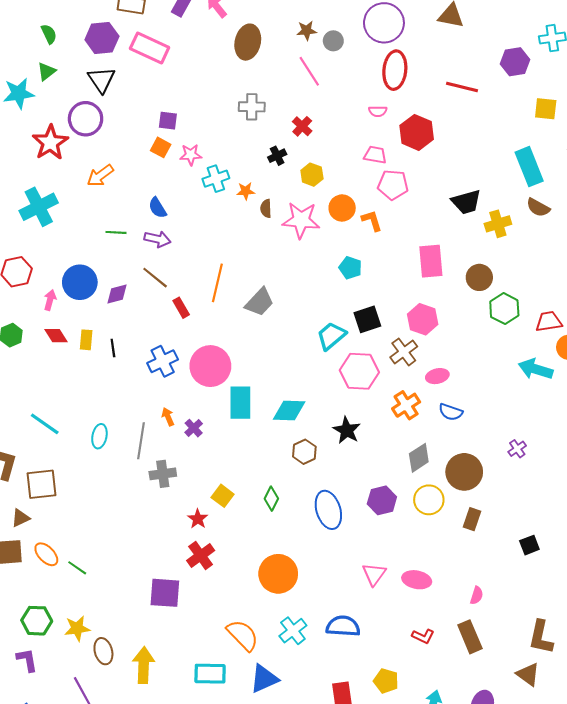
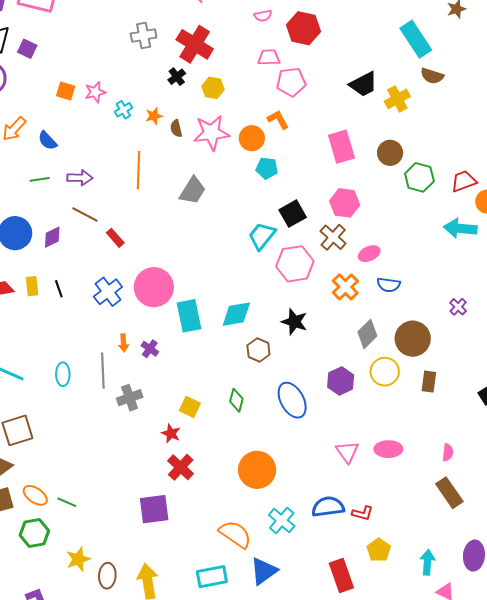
purple square: (168, 121) -> (27, 49), moved, turned 30
red cross: (302, 126) -> (195, 44), size x1.8
cyan cross: (216, 179) -> (123, 110), size x0.7
blue semicircle: (157, 208) -> (47, 141), moved
orange circle: (342, 208) -> (252, 138), moved
orange line: (217, 283) -> (139, 170), moved
gray trapezoid: (260, 302) -> (193, 191), moved
orange arrow: (168, 417) -> (124, 343), turned -150
green hexagon: (37, 621) -> (34, 533), moved
red L-shape: (423, 636) -> (363, 513), moved
brown ellipse: (103, 651) -> (107, 576), turned 30
yellow pentagon: (386, 681) -> (379, 550), turned 30

